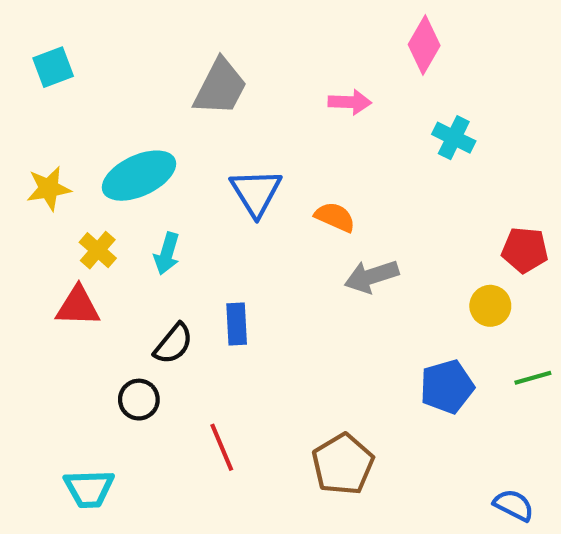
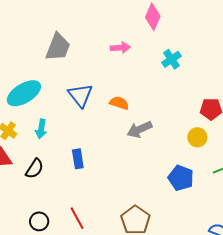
cyan cross: (454, 138) -> (172, 59), turned 36
black semicircle: (173, 344) -> (35, 169), moved
blue pentagon: (447, 387) -> (181, 178), turned -30
black circle: (139, 400) -> (39, 221), moved

